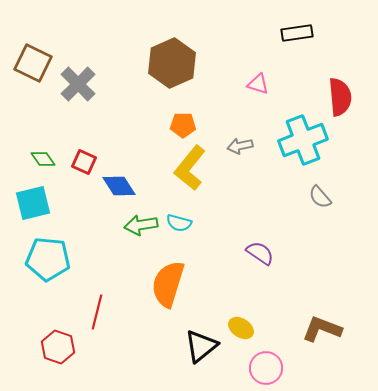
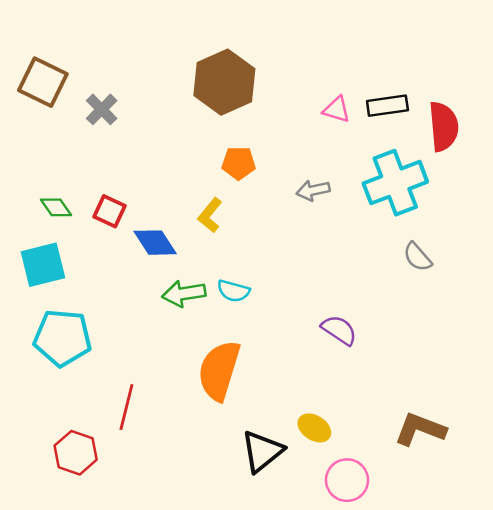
black rectangle: (297, 33) -> (387, 106), moved
gray cross: (78, 84) -> (102, 109), size x0.7
yellow L-shape: (190, 168) -> (210, 215), moved, size x0.6

